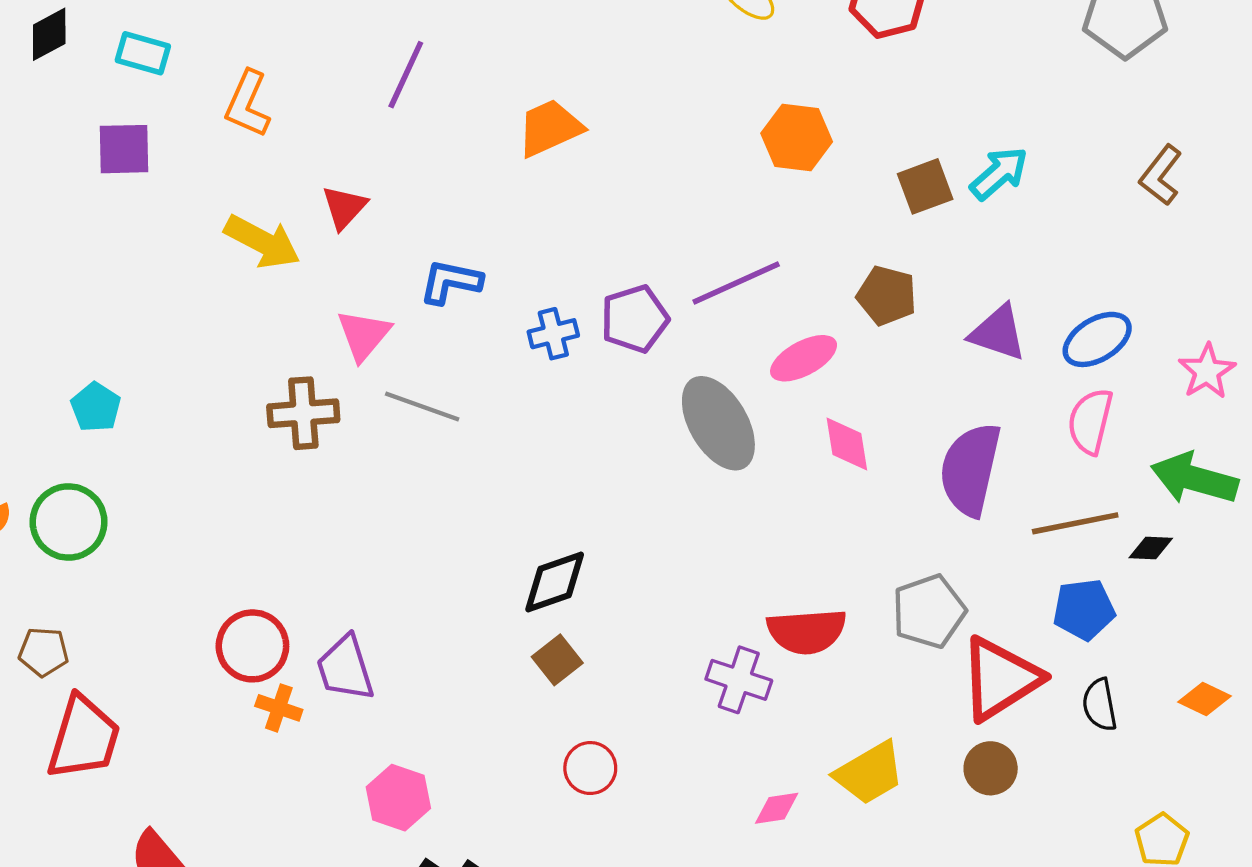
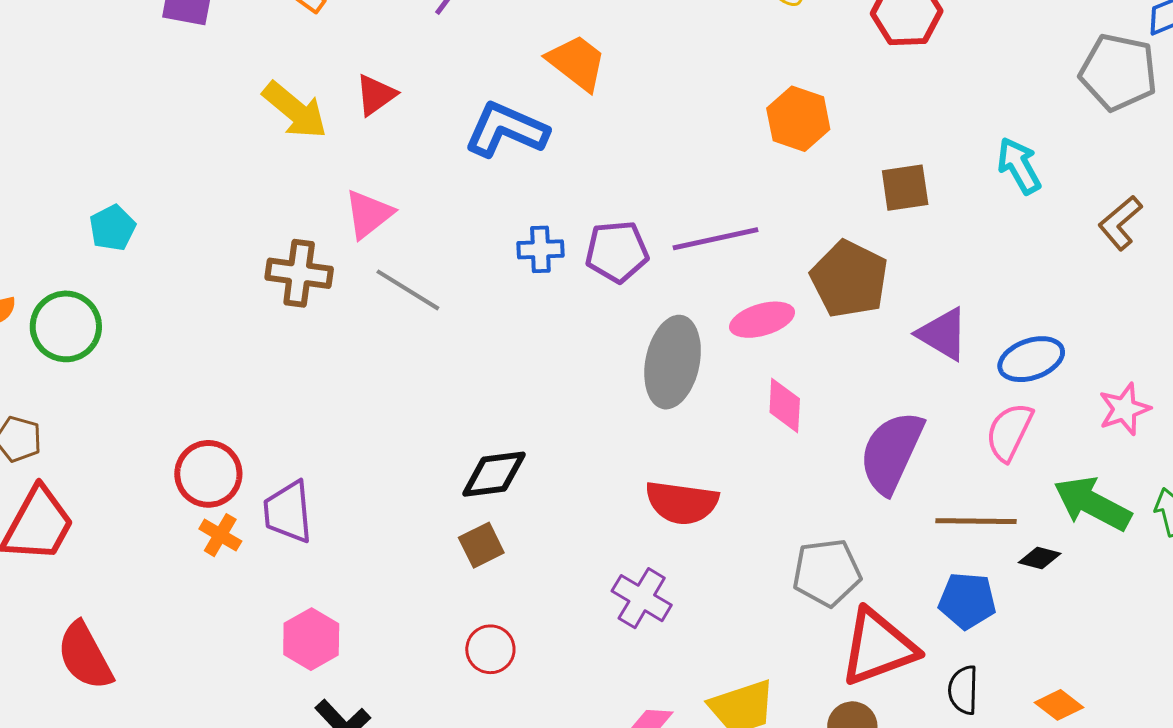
orange trapezoid: (550, 128) -> (577, 63), turned 50
cyan arrow: (999, 173) -> (1019, 166), moved, turned -90
blue L-shape: (451, 282) -> (506, 130), moved, size x1.4
brown pentagon: (887, 296) -> (849, 279), size x1.4
gray ellipse: (718, 423) -> (673, 362), turned 30
red semicircle: (807, 631) -> (682, 503), moved

